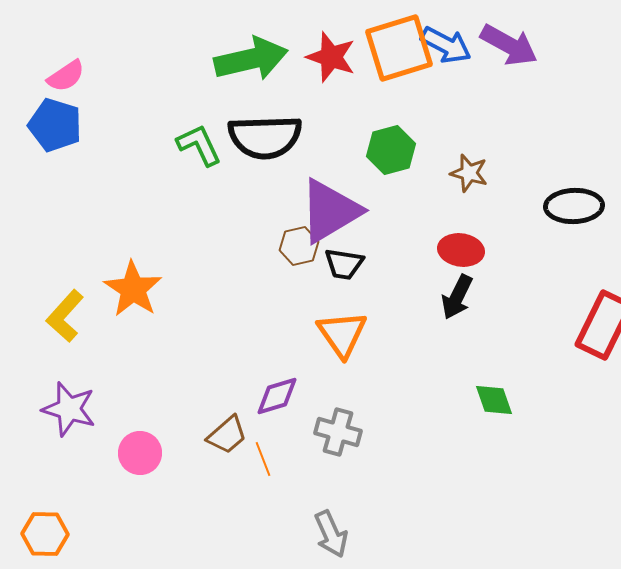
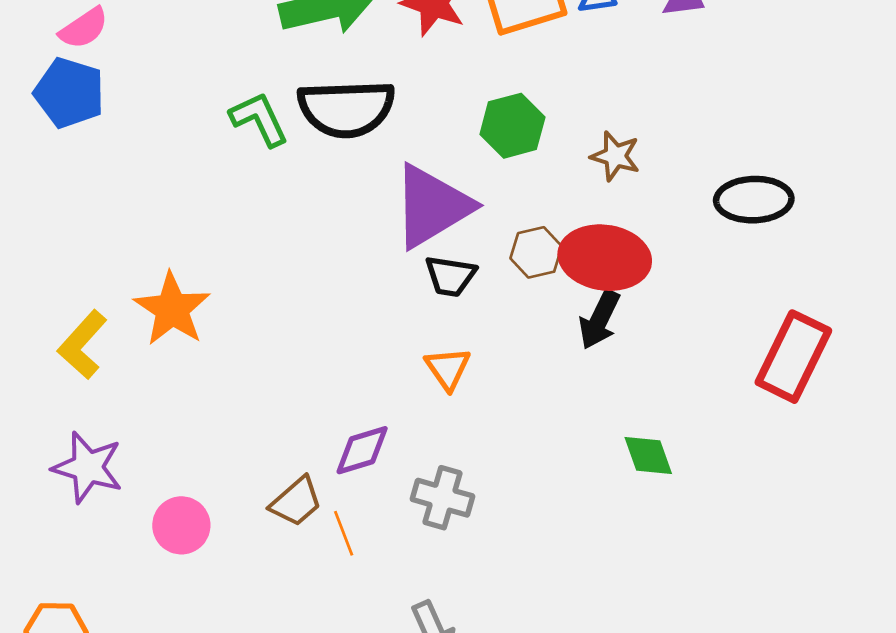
brown hexagon: (299, 246) -> (536, 252), moved
red ellipse: (461, 250) -> (605, 258), size x1.5
orange triangle: (342, 334) -> (448, 368), size x0.7

